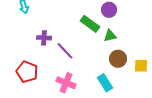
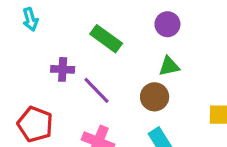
green rectangle: (90, 24) -> (106, 39), moved
brown circle: (118, 59) -> (155, 97), moved

